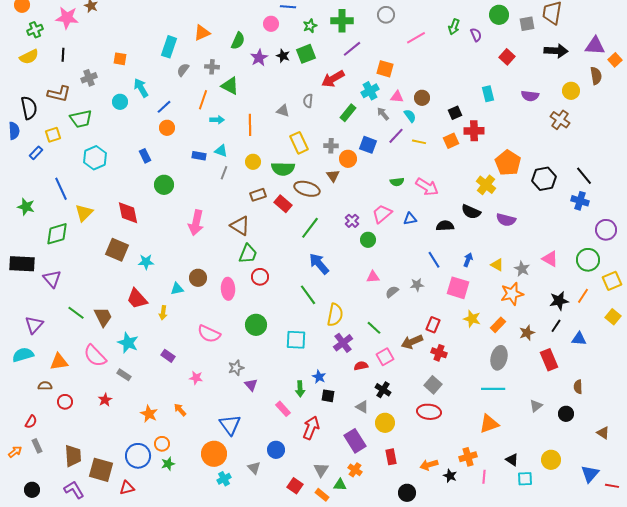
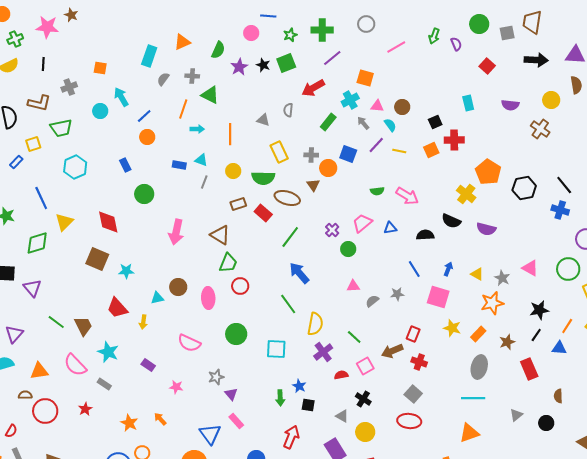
orange line: (583, 296) -> (567, 326), moved
red circle: (65, 402) -> (45, 411), size x1.6
pink rectangle: (283, 409) -> (236, 421), moved

